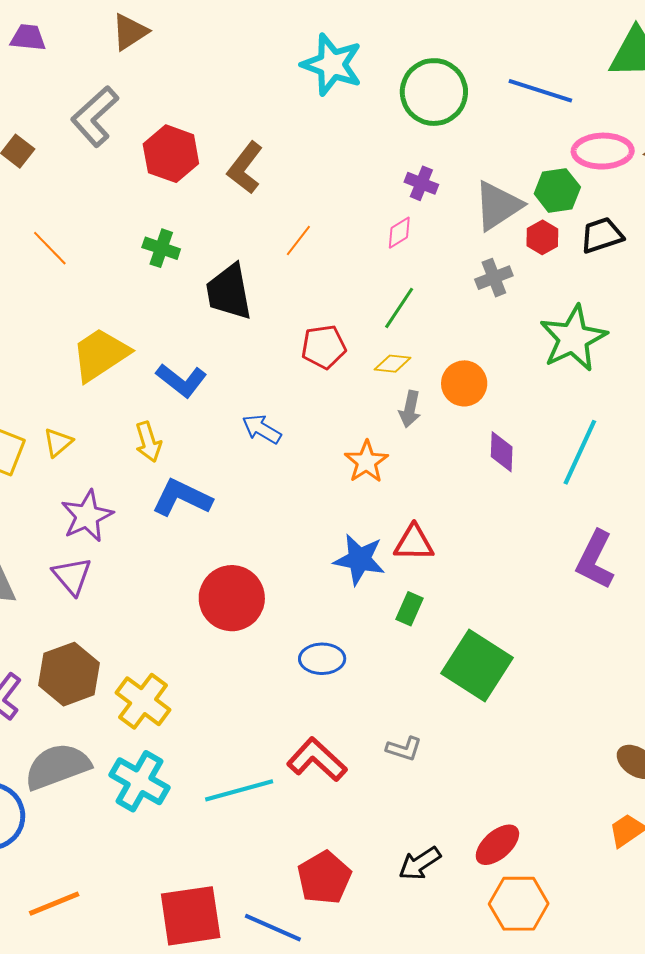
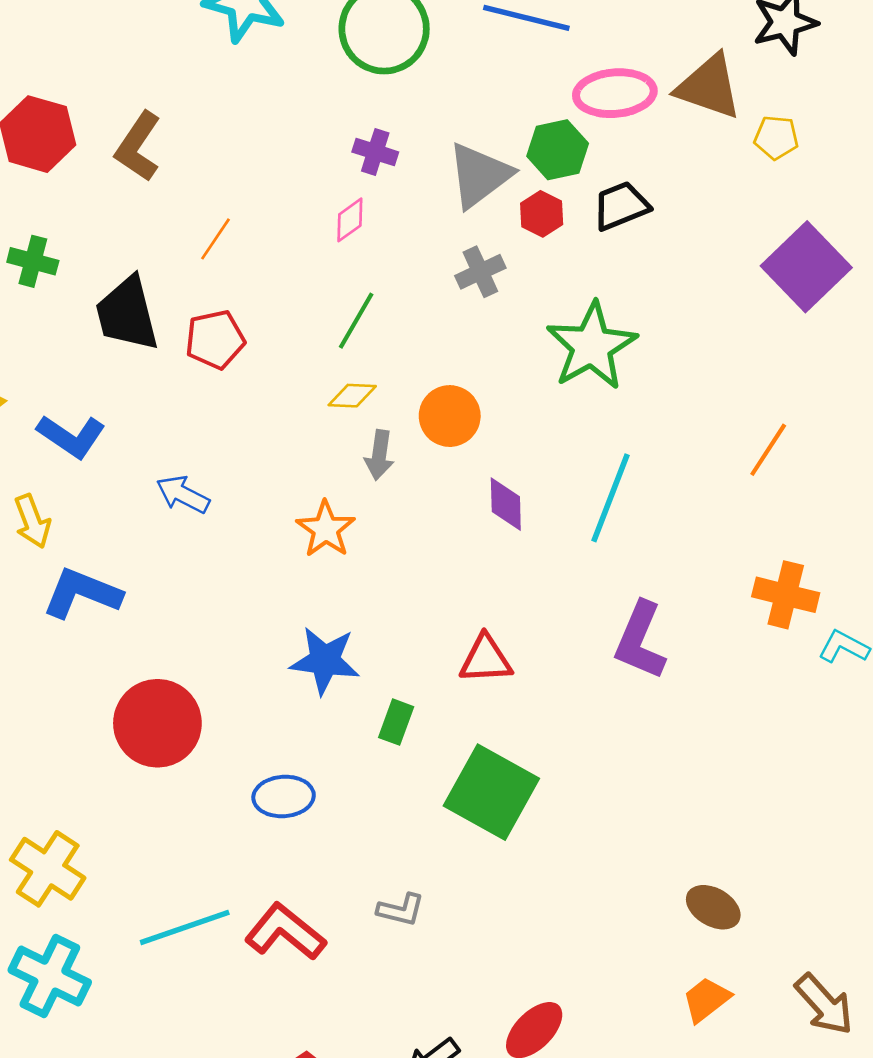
red pentagon: (324, 347) -> (215, 340), moved
red triangle: (414, 543) -> (486, 659), moved
cyan line: (239, 790) -> (185, 927), moved

